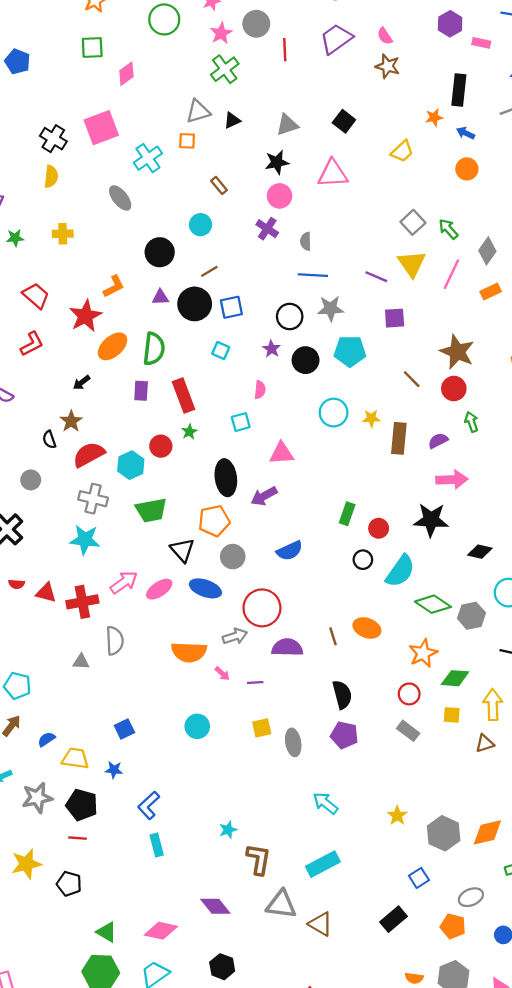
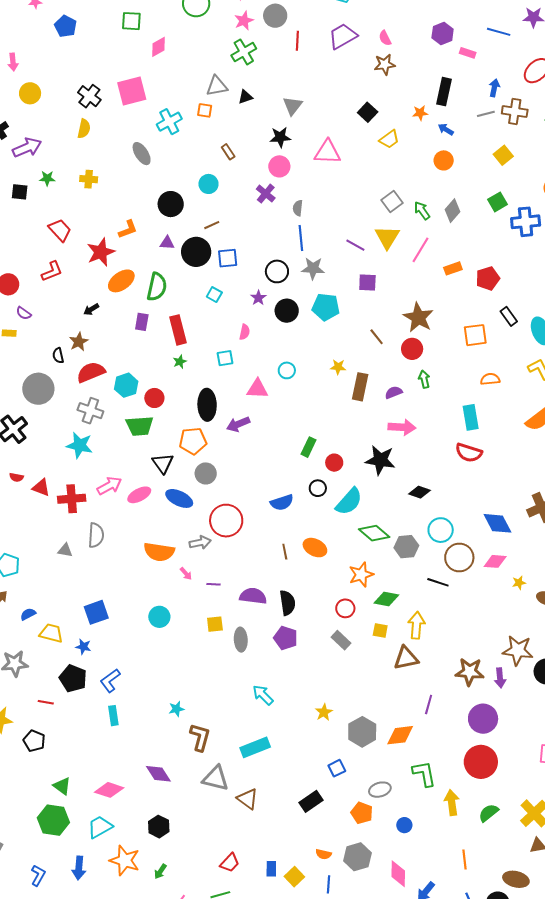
brown star: (388, 66) -> (385, 64), turned -30
black square: (344, 121) -> (368, 112), moved
gray triangle: (287, 125) -> (293, 106), turned -40
gray diamond: (487, 251) -> (452, 211), moved
blue line: (313, 275) -> (301, 238), turned 75
cyan circle: (334, 413) -> (287, 370), moved, size x0.7
red circle: (161, 446) -> (154, 398), moved
gray circle: (31, 480) -> (38, 389), size x1.8
blue semicircle: (290, 551) -> (282, 502), moved
purple semicircle: (287, 647) -> (253, 596), moved
blue square: (124, 729) -> (96, 612), size x1.4
brown triangle: (485, 743) -> (406, 658), size x1.5
black pentagon: (82, 805) -> (73, 678), moved

